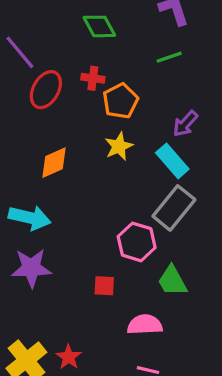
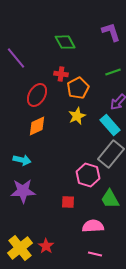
green line: (169, 57) -> (113, 72), moved
red ellipse: (46, 90) -> (37, 95), moved
cyan arrow: (30, 218) -> (22, 160), size x0.7

